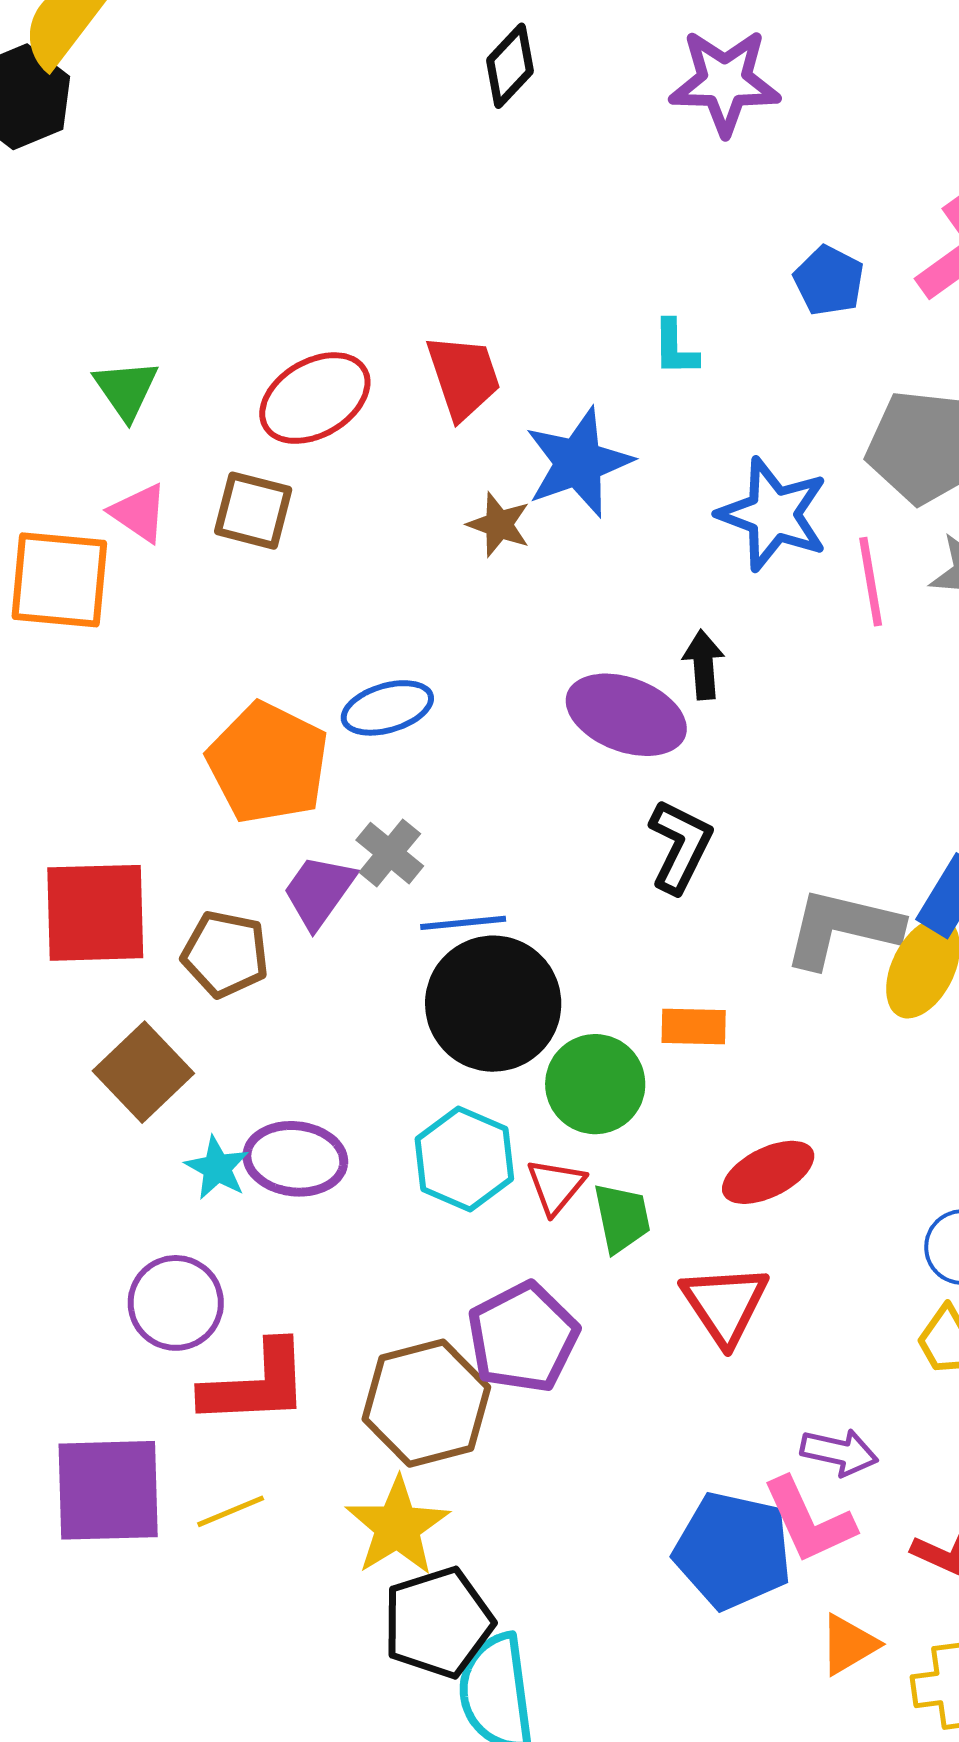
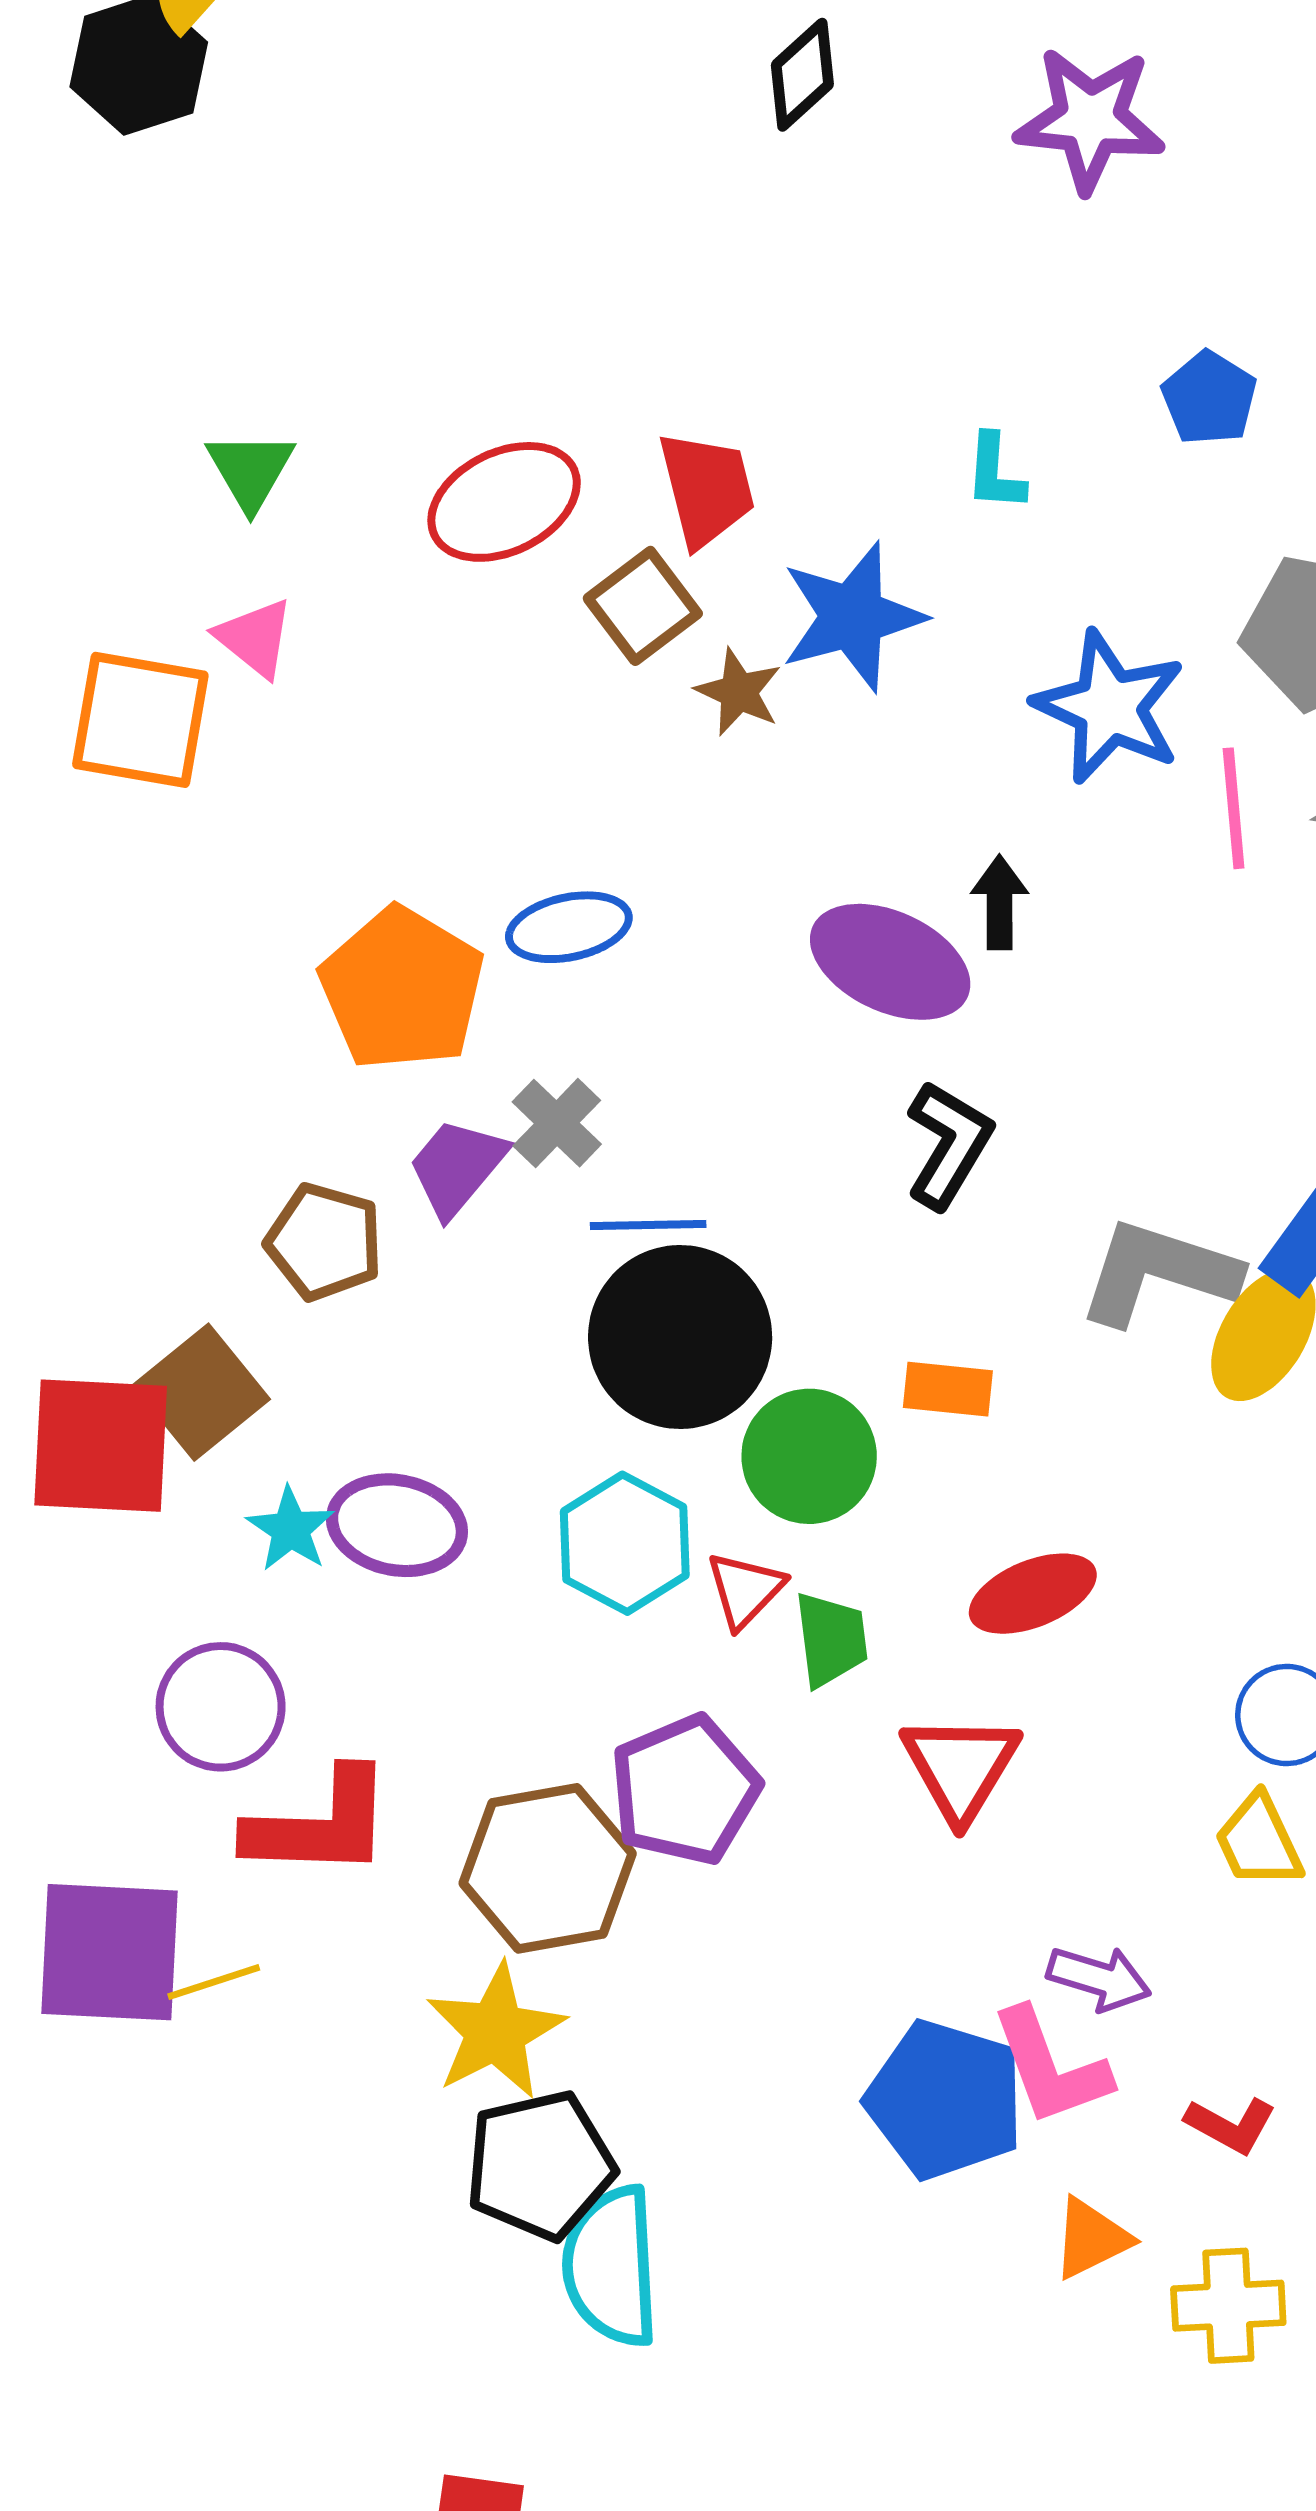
brown square: (253, 511) -> (643, 606), moved, turned 34
red square: (95, 913) -> (101, 1446), moved
yellow line: (231, 1511) -> (214, 1982), moved

